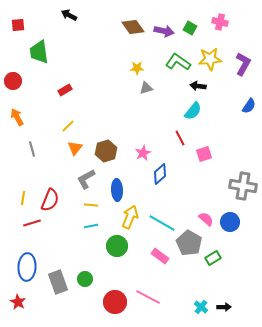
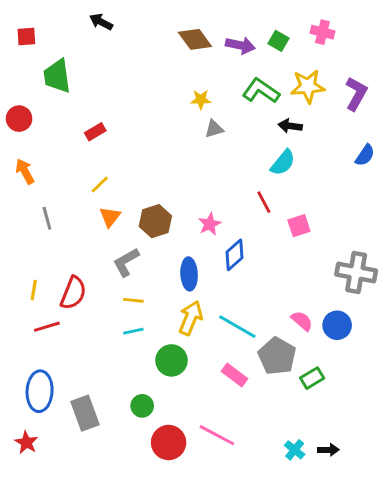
blue ellipse: (117, 190) -> (189, 274), moved
green circle: (85, 279) -> (142, 406), moved

